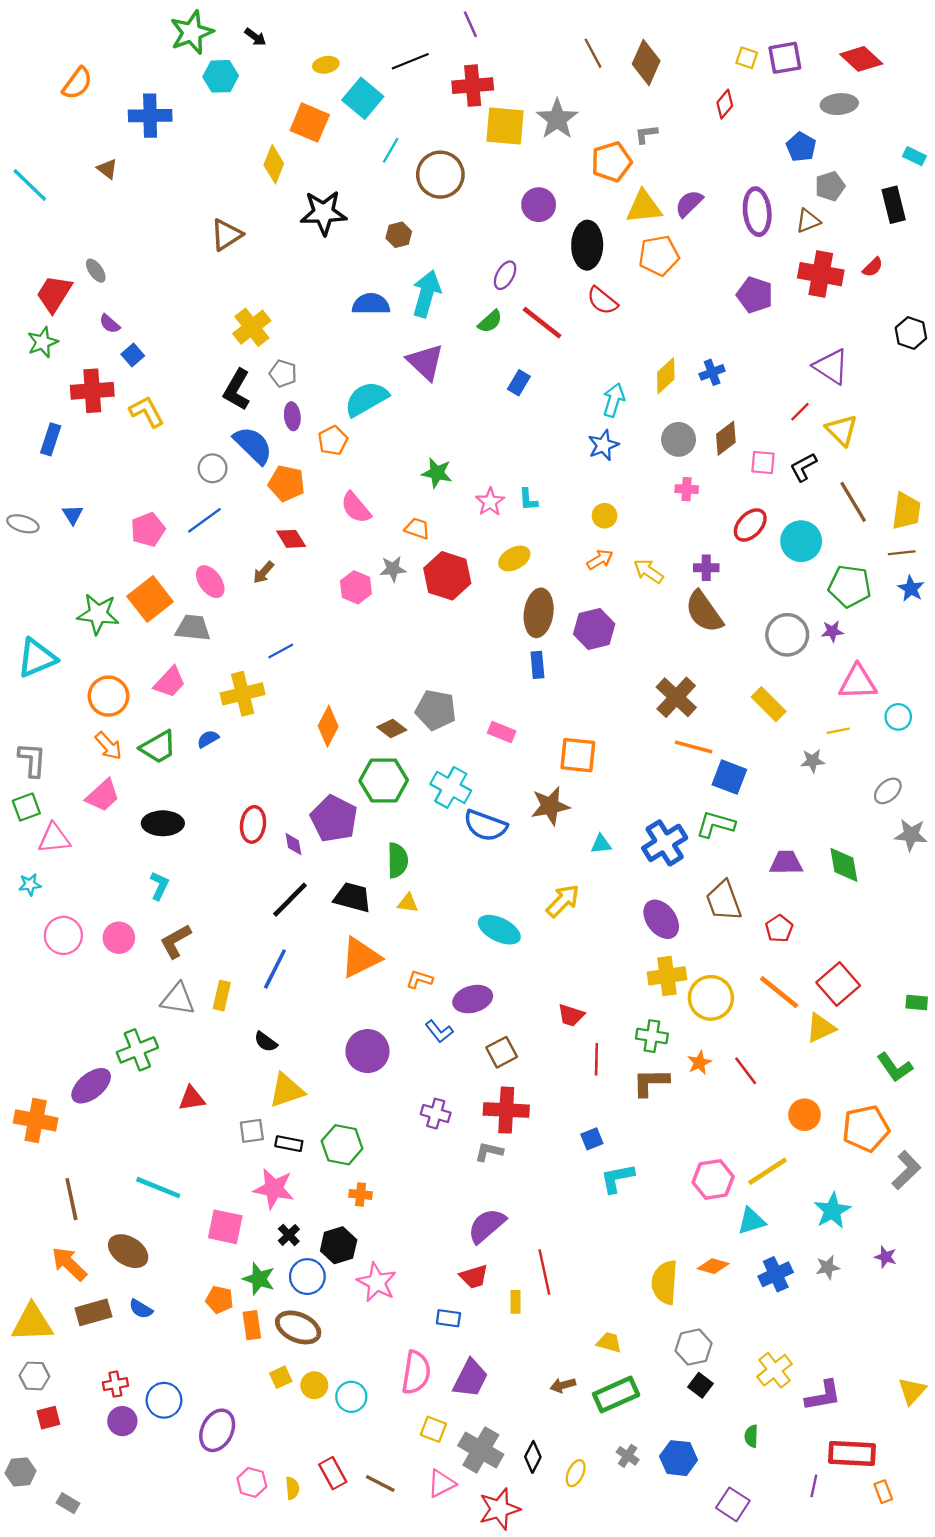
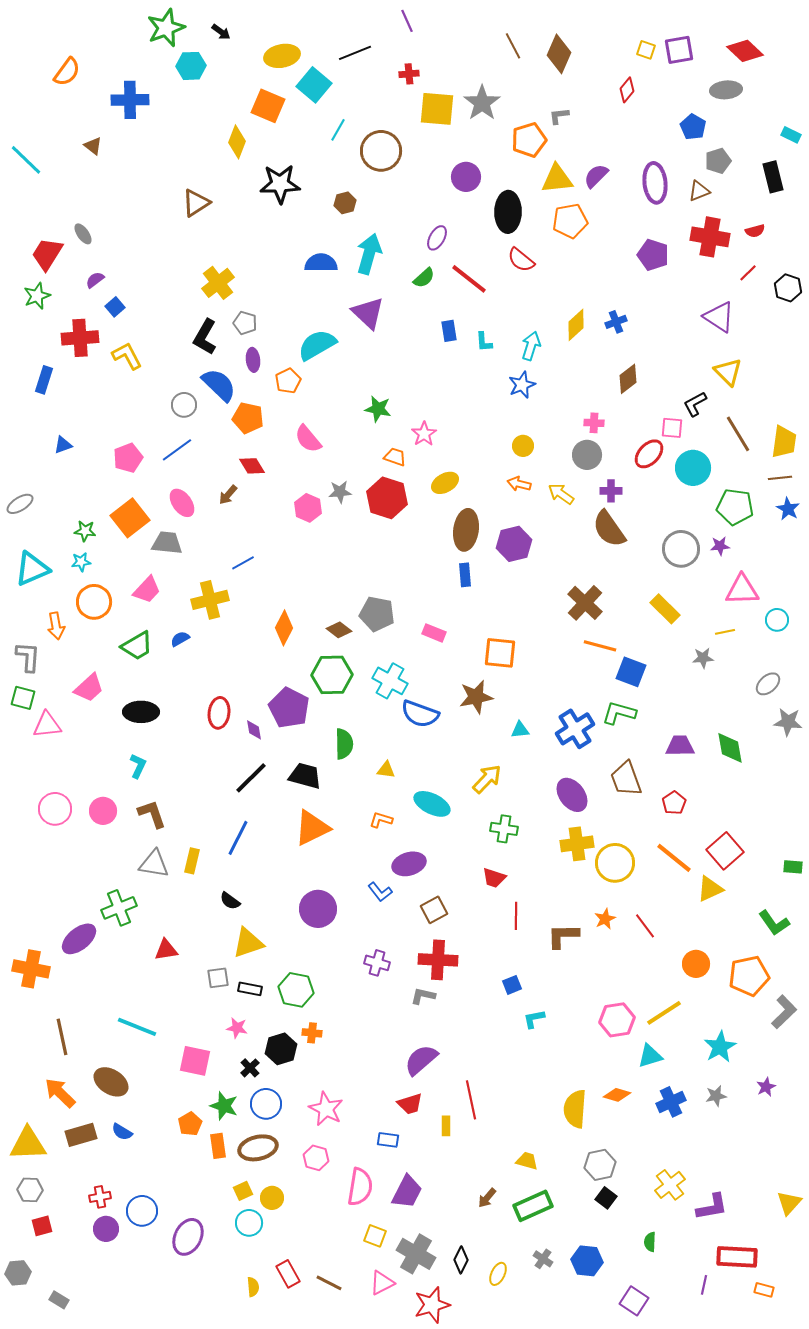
yellow ellipse: (326, 65) -> (282, 56), size x1.6
red cross: (473, 86) -> (409, 74), size x0.6
red semicircle: (873, 267) -> (755, 231), turned 30
purple semicircle: (110, 324) -> (95, 280), turned 102
blue rectangle: (519, 383) -> (449, 331), turned -40
red line: (800, 412) -> (748, 273), moved
gray circle: (679, 439) -> (587, 455), moved
pink square: (763, 463) -> (672, 428), moved
cyan L-shape: (528, 500) -> (484, 342), moved
blue triangle: (73, 515) -> (63, 445), turned 42
gray ellipse: (23, 524) -> (20, 504), moved, turned -48
orange trapezoid: (417, 528) -> (395, 457), moved
orange arrow: (600, 560) -> (519, 484), turned -135
green star: (98, 614) -> (85, 531), size x0.6
orange arrow: (108, 746) -> (56, 626), moved, turned 32
green square: (26, 807) -> (23, 698), turned 35
cyan star: (30, 885) -> (81, 562), moved
yellow triangle: (408, 903) -> (386, 770), moved
brown L-shape: (176, 941) -> (152, 814), turned 100
orange L-shape: (420, 979) -> (381, 820), moved
green cross: (652, 1036) -> (504, 829), moved
cyan L-shape: (617, 1178) -> (534, 1019), size x0.7
pink star: (274, 1189) -> (237, 1028), size x0.6
black hexagon: (339, 1245) -> (281, 1049), moved
purple star: (886, 1257) -> (766, 1087), turned 30
orange pentagon: (219, 1300) -> (190, 1124), turned 30
brown ellipse: (298, 1327) -> (258, 1148), turned -36
brown arrow: (563, 1385) -> (487, 1198), turned -35
cyan circle: (351, 1397) -> (249, 1223), moved
pink hexagon: (252, 1482) -> (316, 1158), moved
orange rectangle: (883, 1492) -> (764, 1290), turned -54

